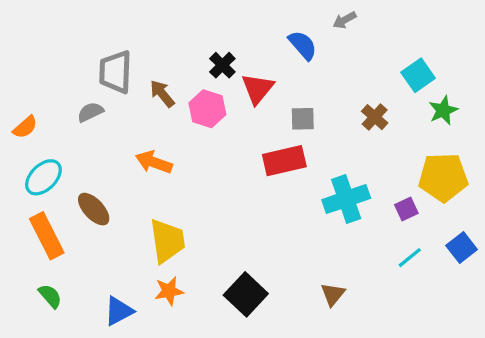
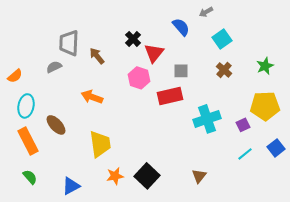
cyan square: (418, 75) -> (222, 39), moved
pink hexagon: (207, 109) -> (139, 78), moved
cyan ellipse: (43, 177) -> (26, 106), turned -35
orange star: (169, 291) -> (115, 176), moved

